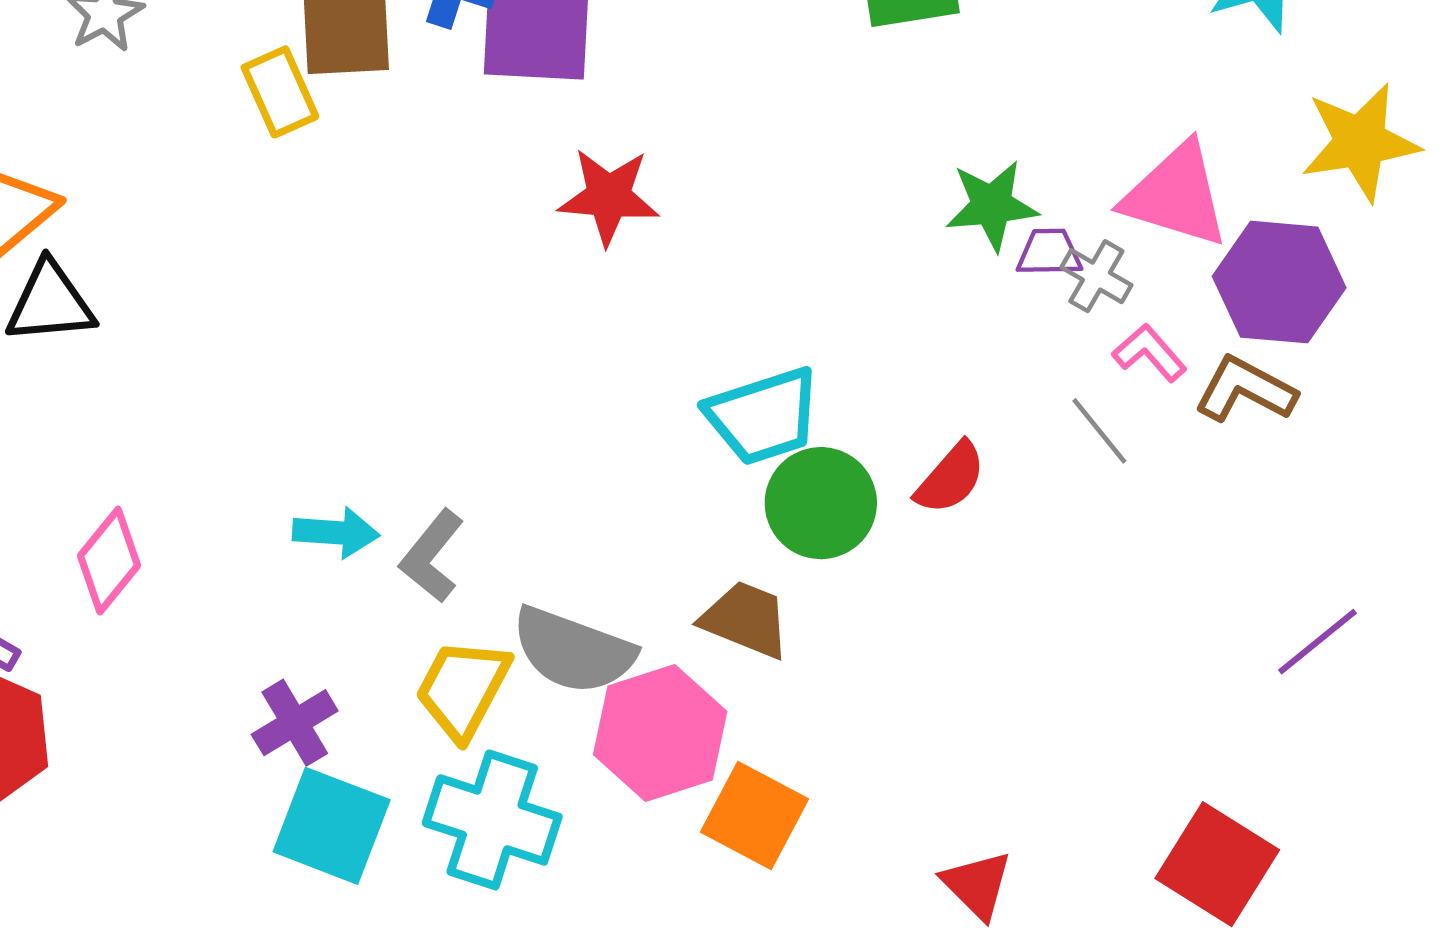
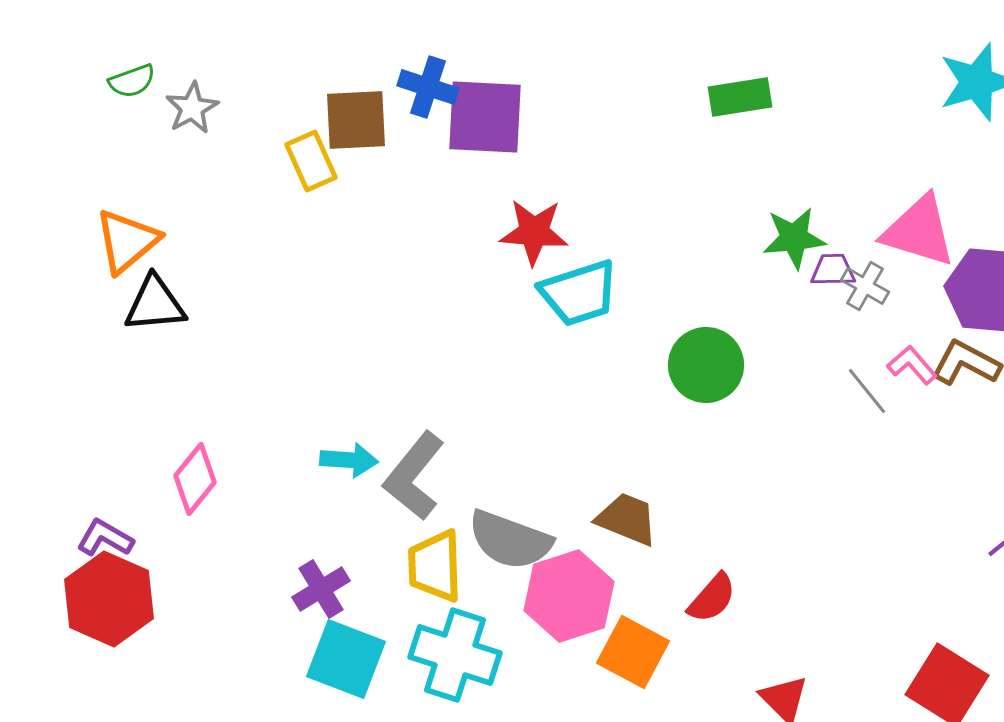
pink L-shape: (1149, 353) -> (912, 365), moved
cyan trapezoid: (763, 416) -> (579, 293), moved
red semicircle: (950, 478) -> (712, 598), moved
green circle: (821, 503) -> (706, 365), moved
gray L-shape: (432, 556) -> (414, 476), size x1.4
yellow trapezoid: (463, 689) -> (435, 566), turned -30

